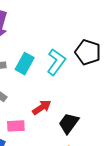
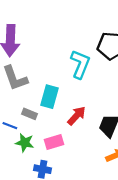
cyan rectangle: (25, 64) -> (50, 97), moved

